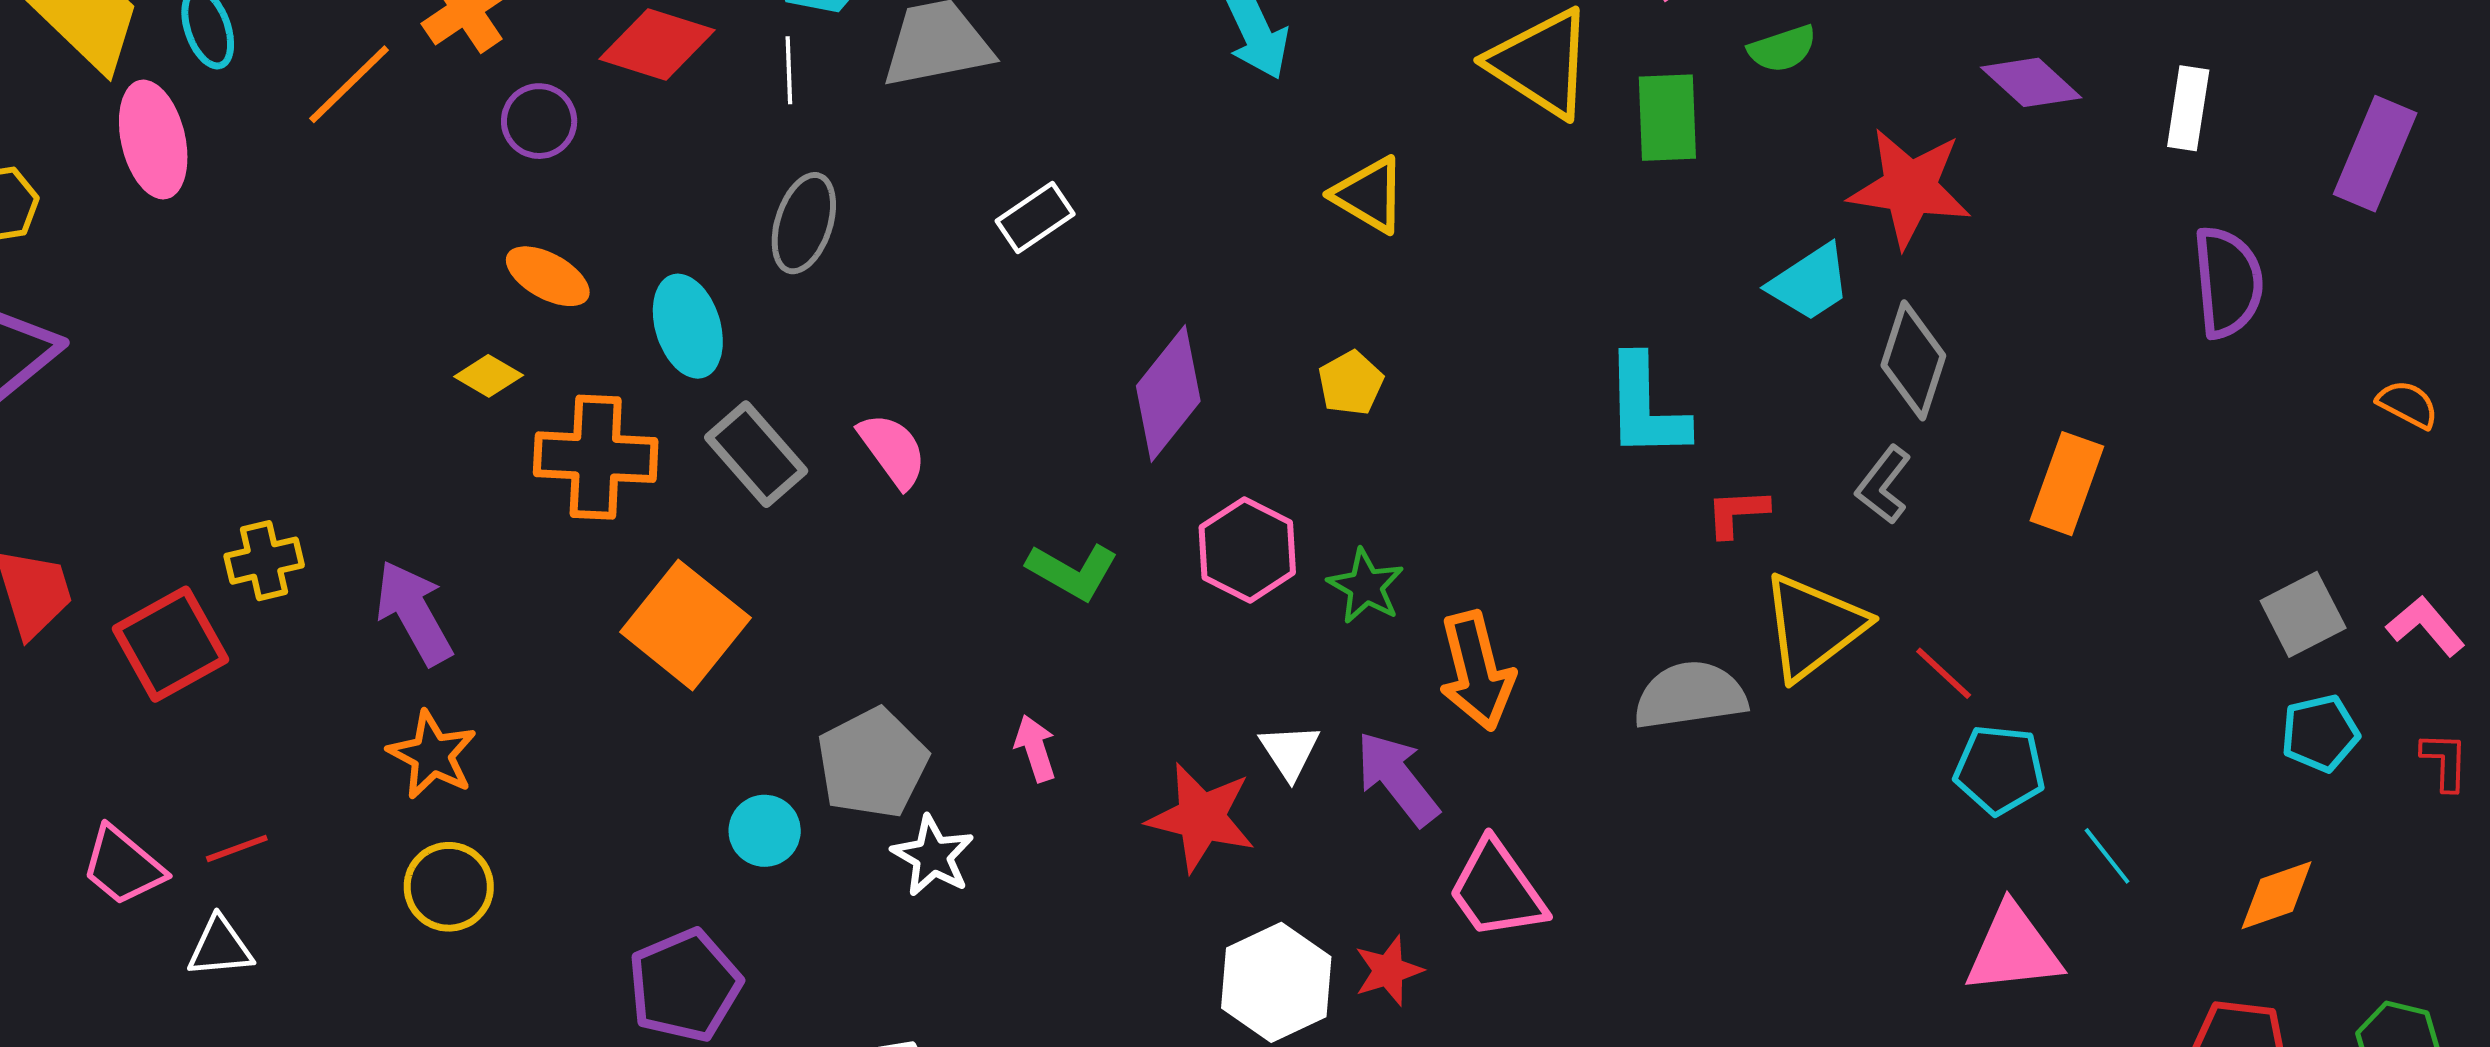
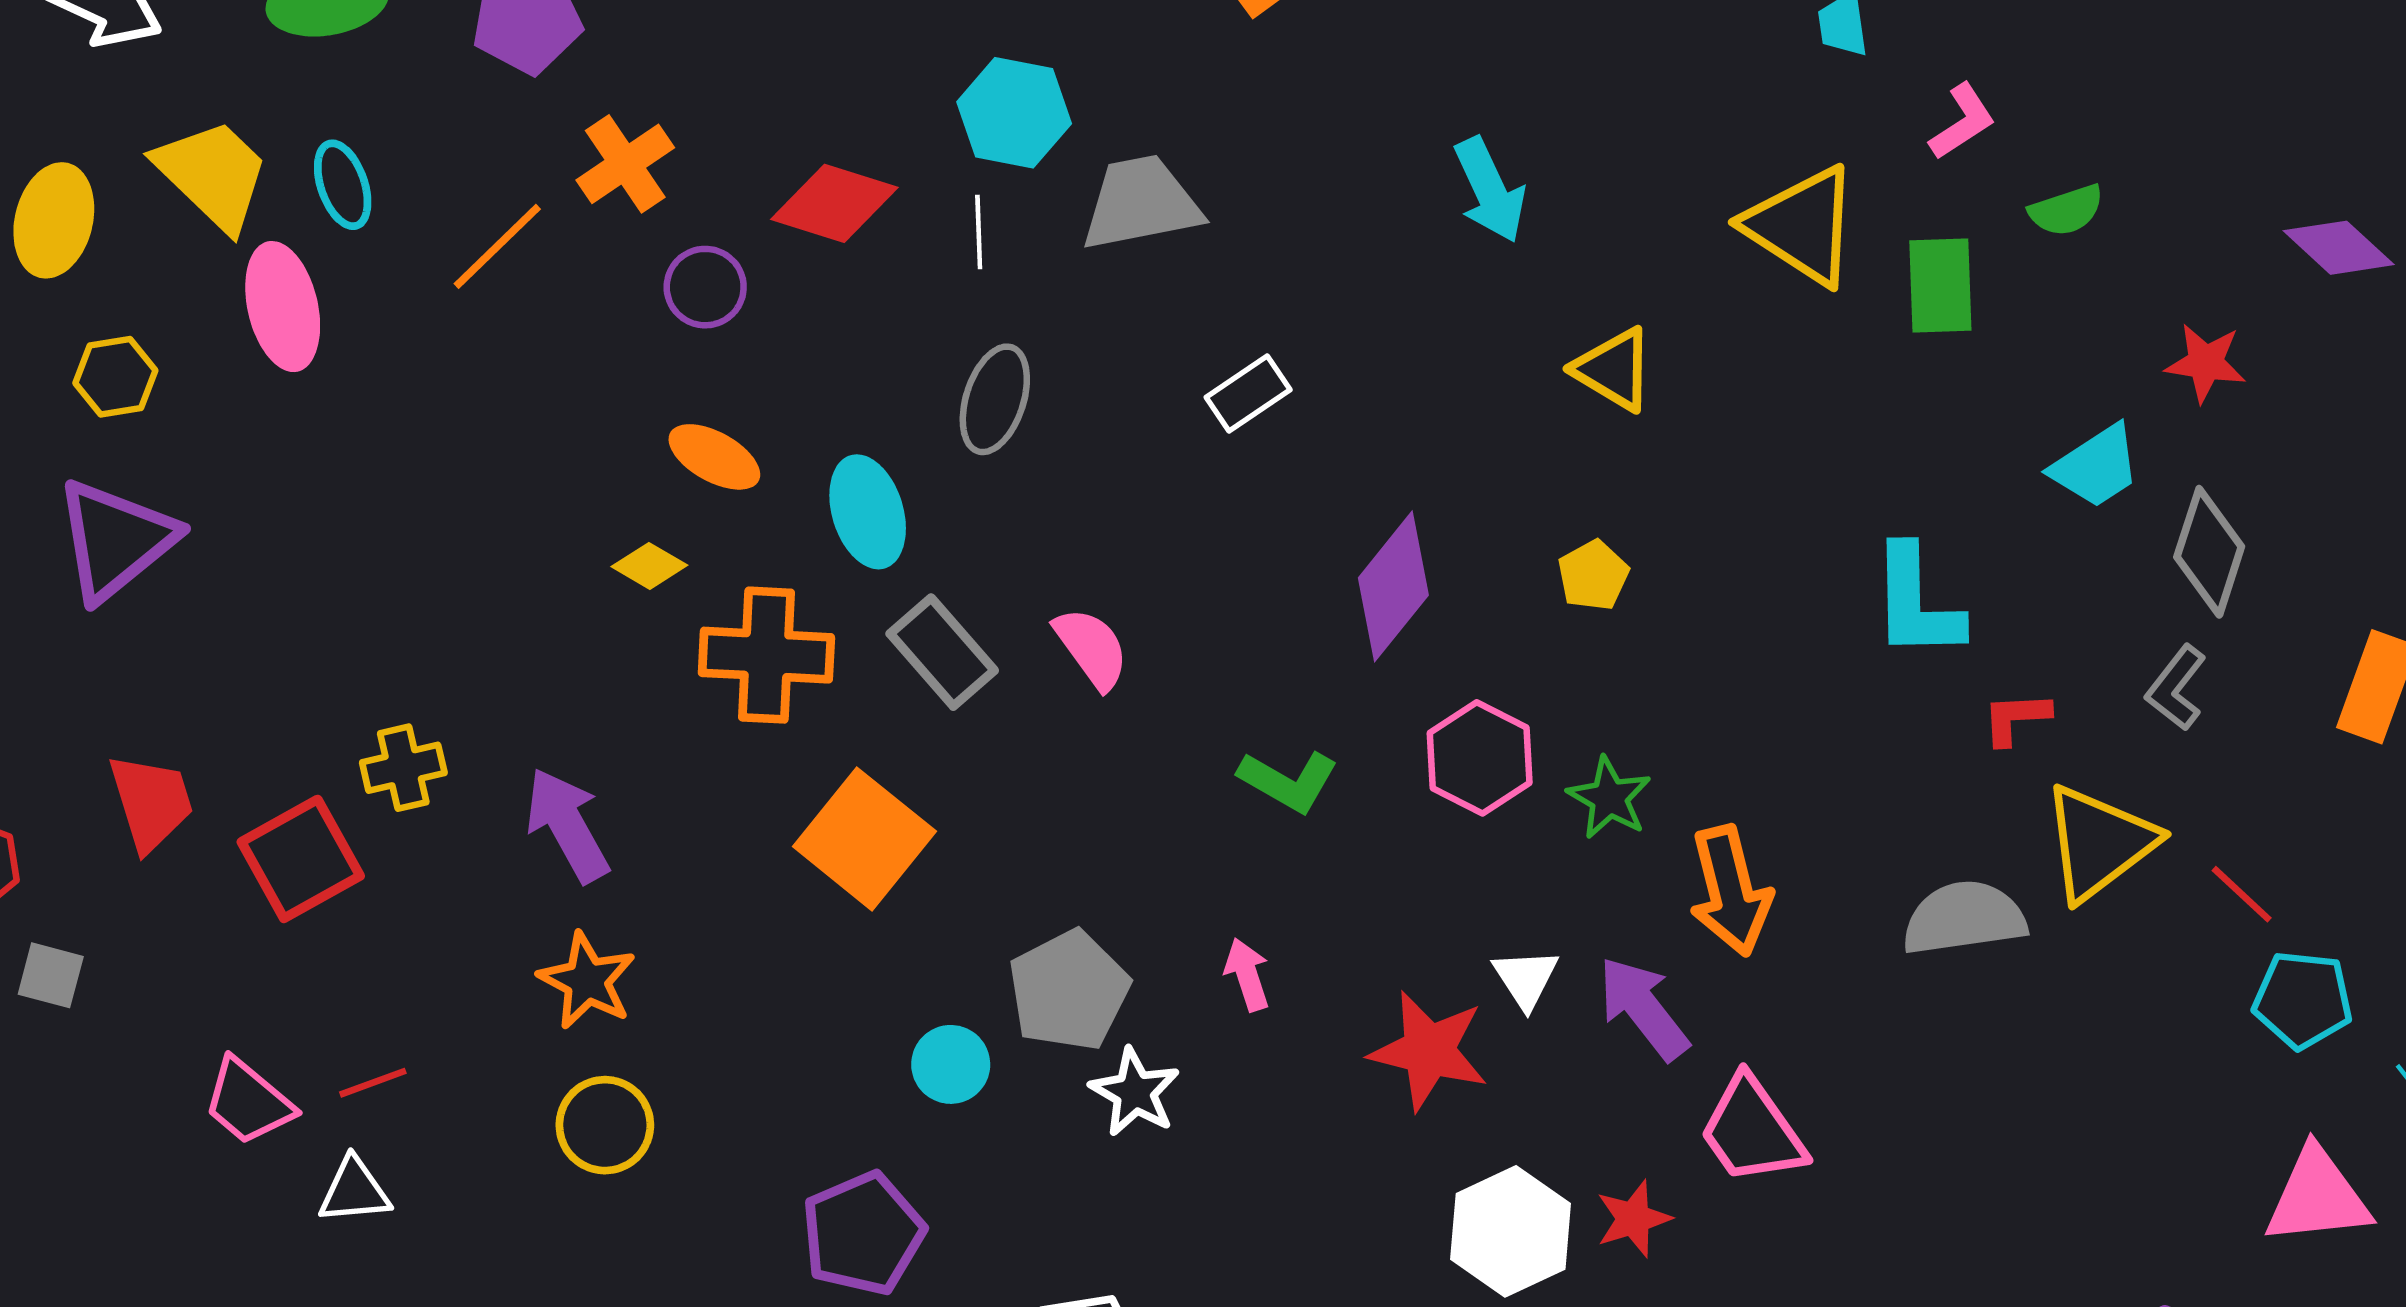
red star: (1910, 188) -> (2206, 363), size x0.6

